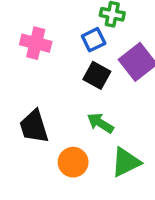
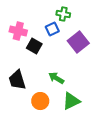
black square: (97, 75) -> (34, 46), moved

